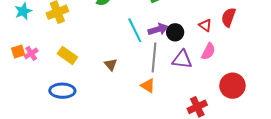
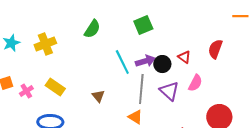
red triangle: (205, 25) -> (184, 57), moved
pink cross: (31, 53) -> (26, 91), moved
purple triangle: (182, 59) -> (169, 91), turned 35

